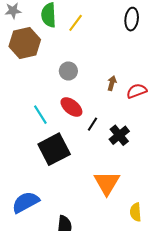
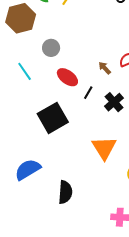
gray circle: (68, 71) -> (51, 48), moved
brown arrow: (112, 83) -> (105, 68), moved, turned -56
cyan line: (40, 115) -> (25, 71), moved

